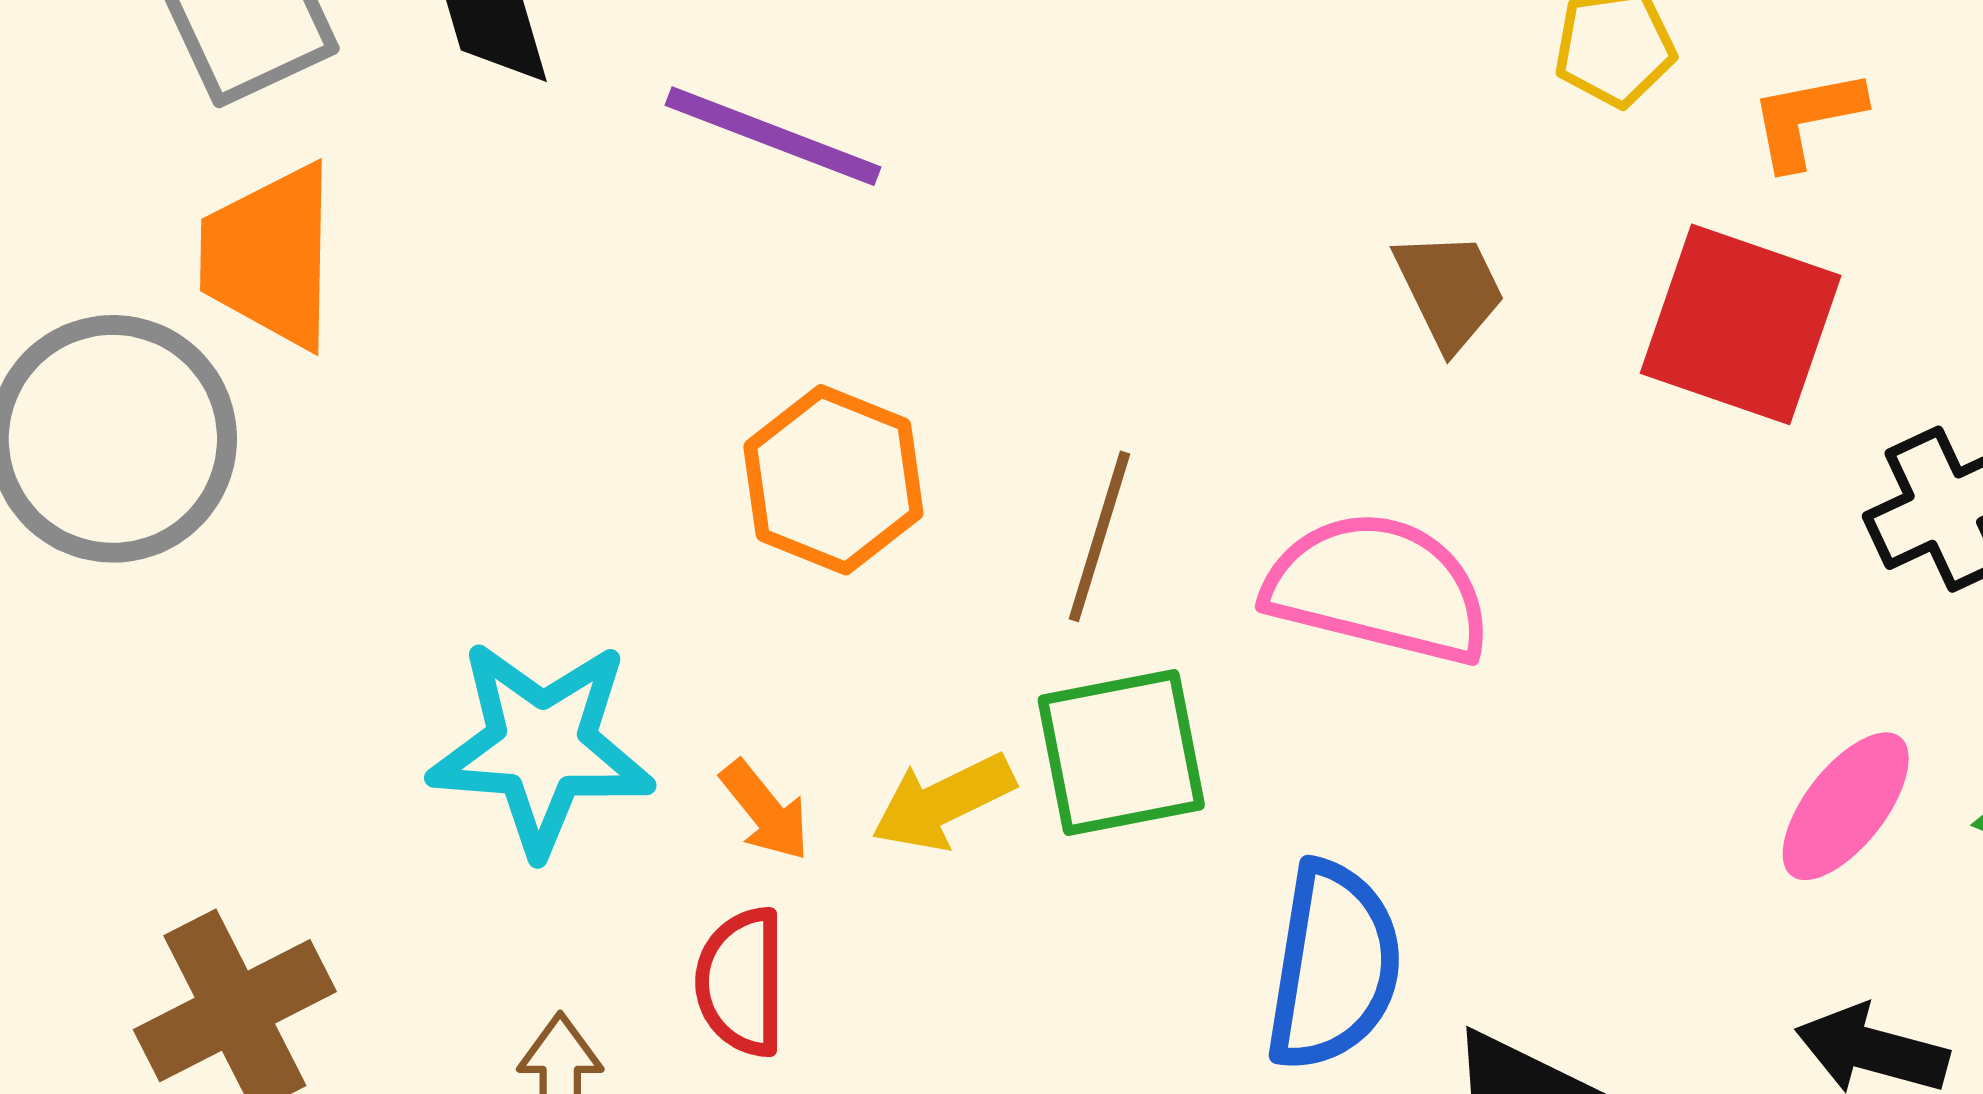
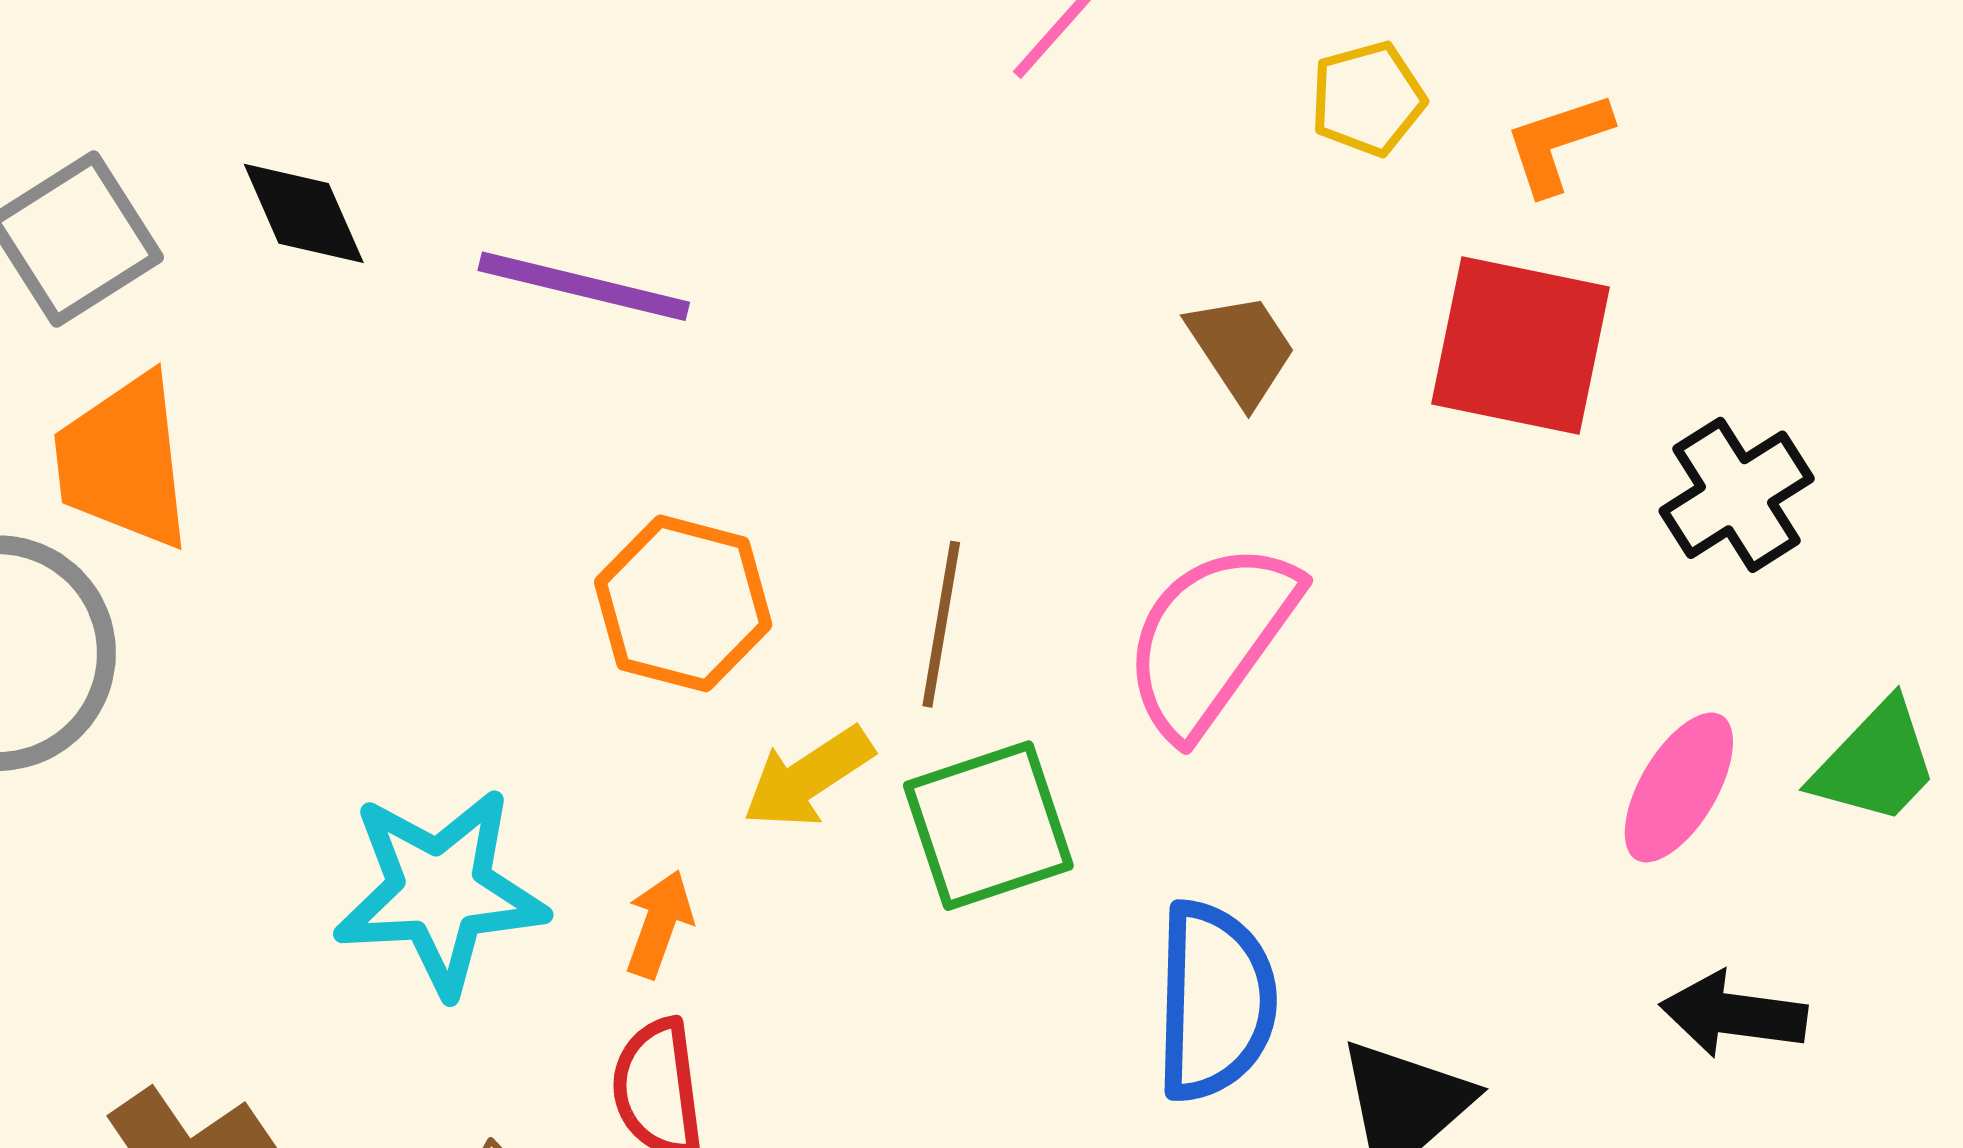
pink semicircle: (1378, 588) -> (1211, 639), turned -61
yellow arrow: (943, 802) -> (808, 777), moved
orange arrow: (765, 811) -> (659, 924), turned -114

